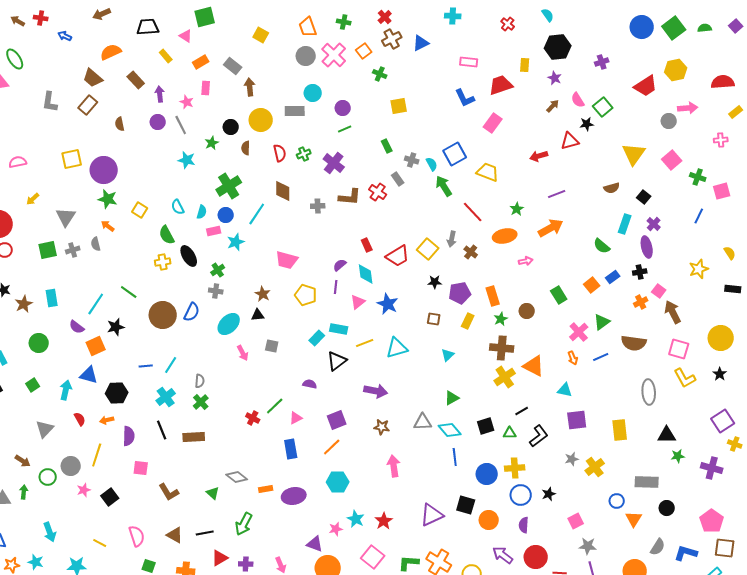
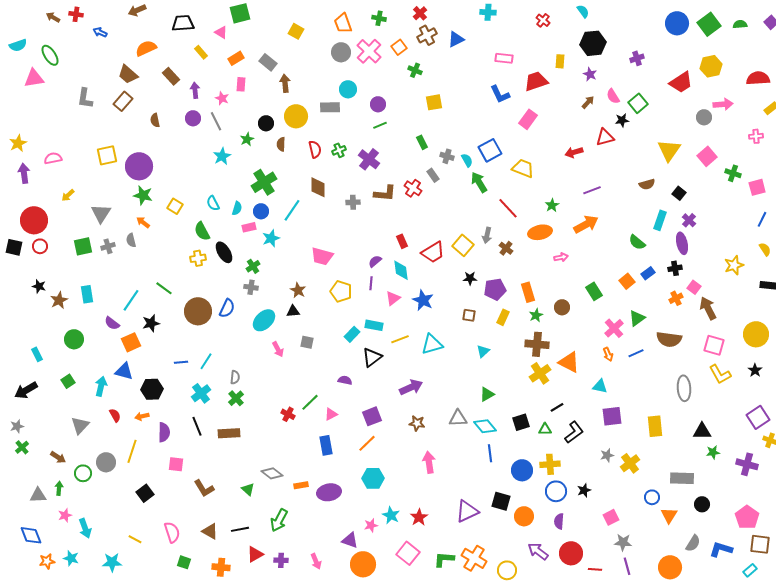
cyan star: (187, 160) -> (222, 156), turned 30
blue line: (699, 216) -> (762, 219), moved
purple arrow: (376, 391) -> (411, 387), turned -35
pink star: (84, 490) -> (65, 515), moved

